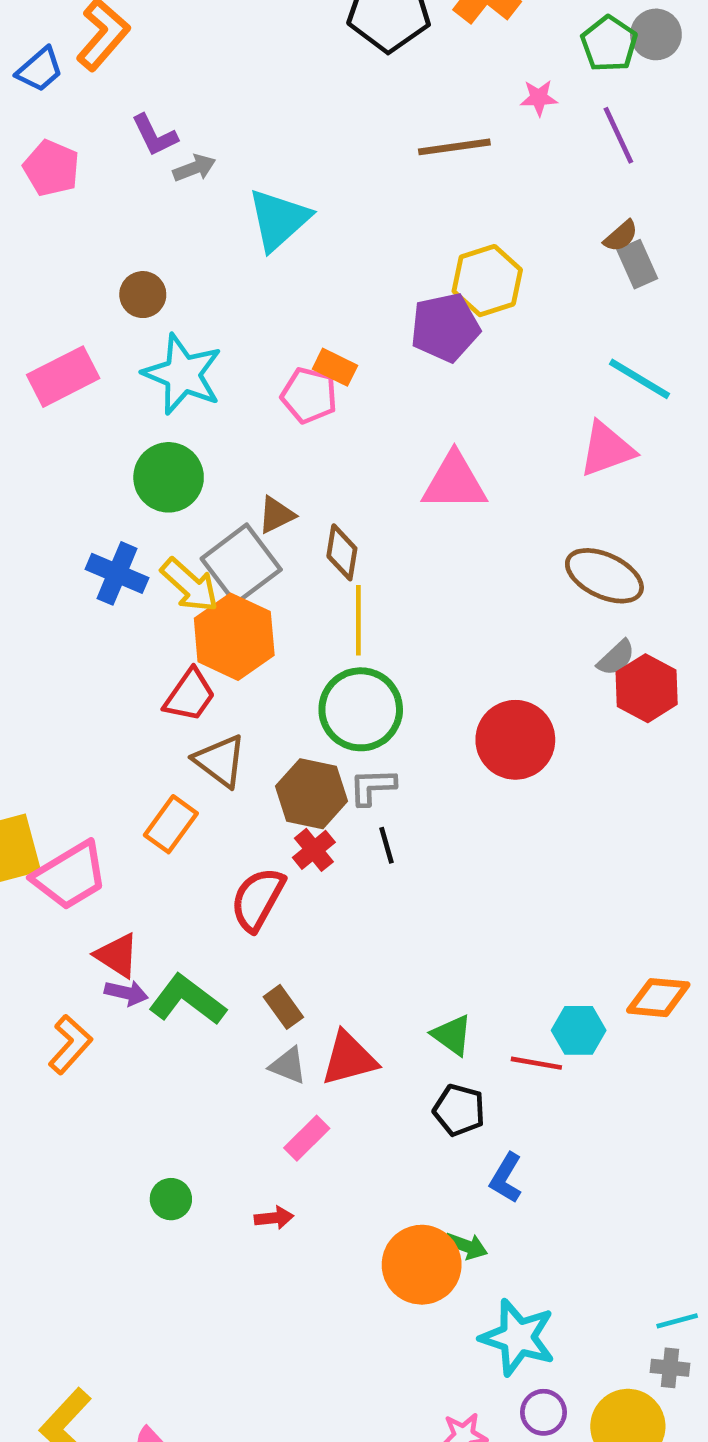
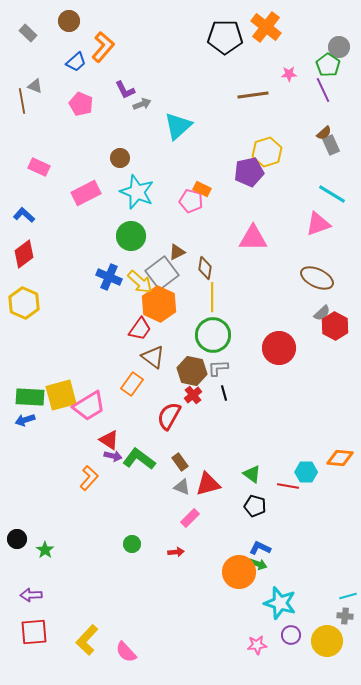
green pentagon: (609, 44) -> (328, 65), moved
blue L-shape: (506, 1178) -> (260, 548), moved, turned 85

